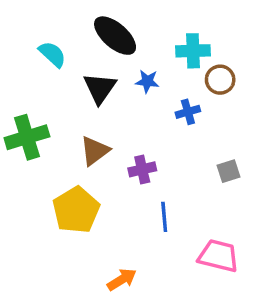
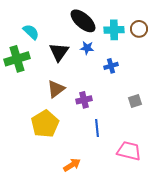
black ellipse: (115, 36) -> (83, 21), moved
brown circle: (220, 80) -> (139, 29), moved
green cross: (27, 137) -> (17, 59), moved

